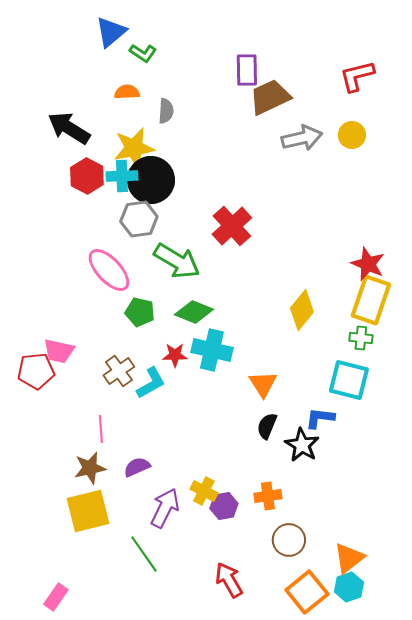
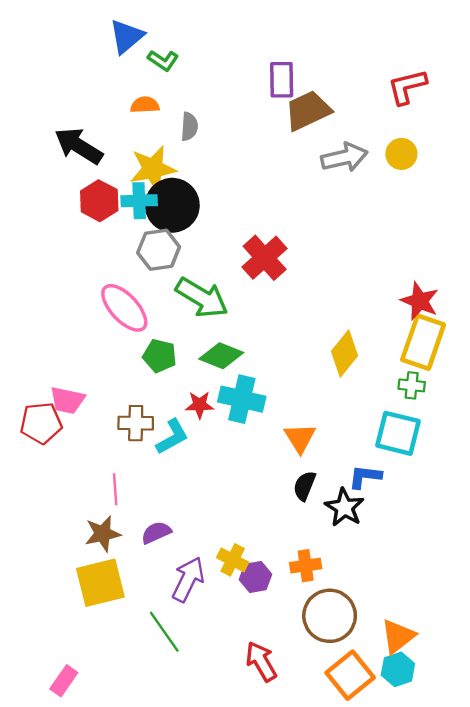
brown cross: (119, 371) -> (136, 423), turned 36
brown circle: (289, 540) -> (330, 616), size x1.4

